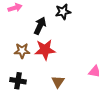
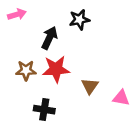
black cross: (18, 81) -> (44, 110), moved
brown triangle: (58, 82) -> (90, 86), moved

